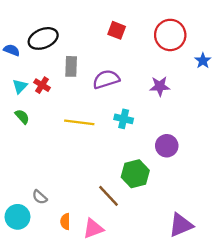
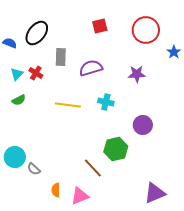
red square: (117, 30) -> (100, 26), turned -35
black ellipse: (43, 38) -> (37, 33), turned -30
green semicircle: (22, 117) -> (19, 100), turned 104
cyan circle: (17, 217) -> (15, 157), moved

